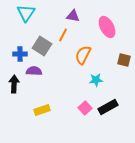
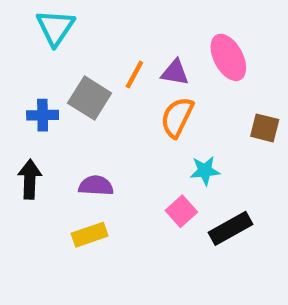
purple triangle: (73, 16) -> (175, 72), moved
purple semicircle: (34, 71) -> (96, 186), moved
pink square: (85, 108) -> (181, 211), moved

